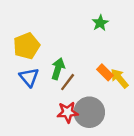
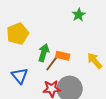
orange rectangle: (105, 72) -> (63, 56), moved, turned -32
blue triangle: (29, 77) -> (20, 76), moved

